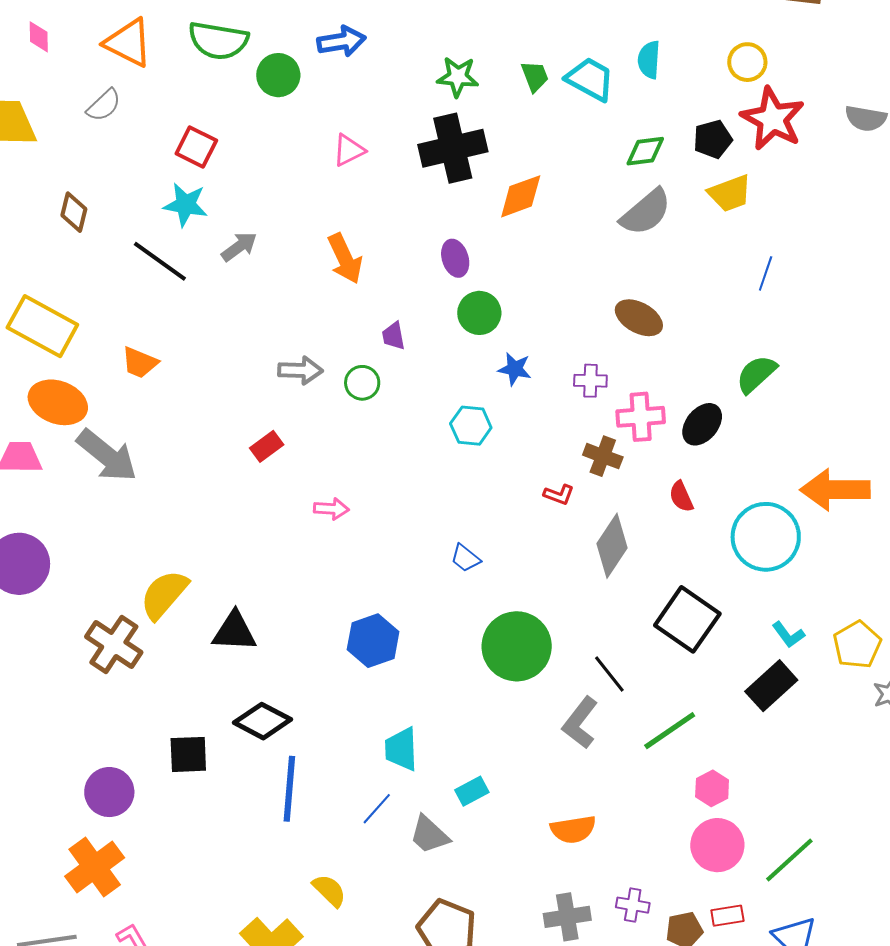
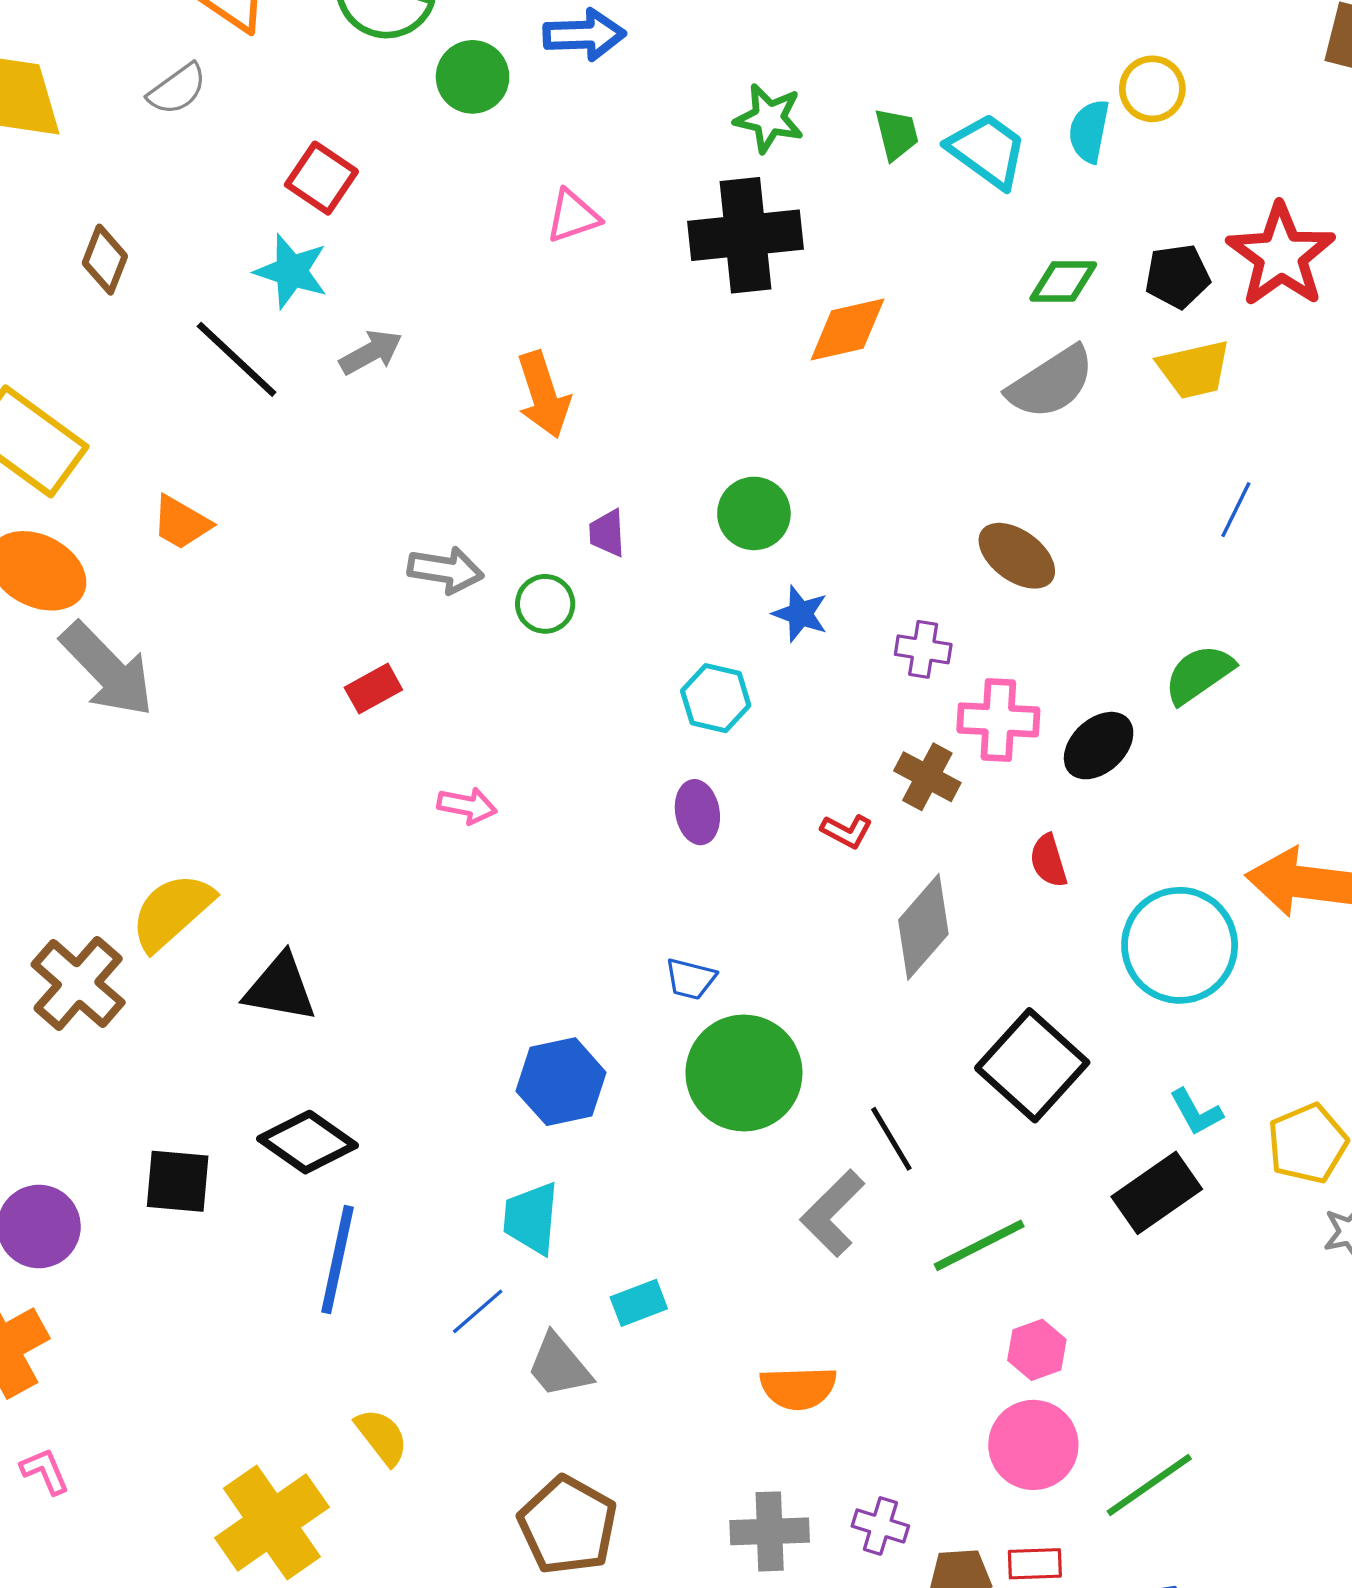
yellow circle: (747, 62) -> (1152, 89), moved
purple ellipse: (455, 258) -> (697, 812), moved
blue trapezoid: (465, 558) -> (690, 979), moved, turned -32
blue hexagon: (373, 641) -> (561, 1082), moved

